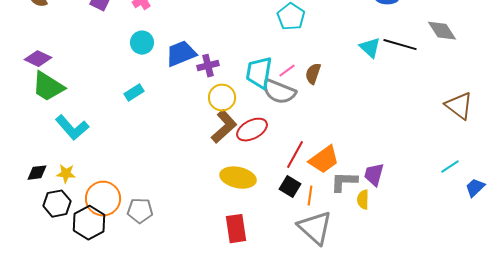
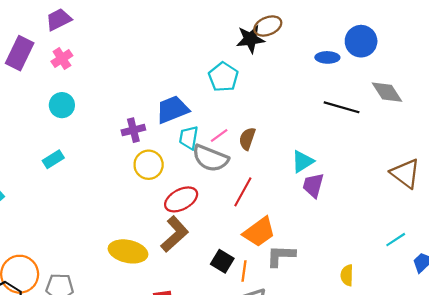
cyan triangle: (370, 48) -> (302, 161), moved, turned 45
blue trapezoid: (181, 54) -> (172, 109), moved
cyan trapezoid: (259, 73) -> (189, 138), size x0.7
brown L-shape: (224, 127) -> (175, 234), moved
red line: (295, 155) -> (243, 192), moved
purple trapezoid: (374, 175) -> (313, 185), moved
yellow ellipse: (238, 178) -> (128, 251), moved
yellow semicircle: (363, 200) -> (347, 275), moved

